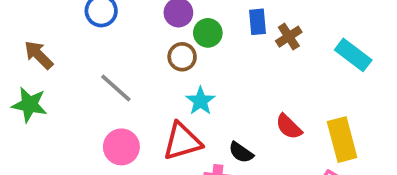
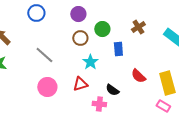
blue rectangle: (258, 22) -> (118, 49), moved
green circle: (208, 33) -> (102, 29), moved
red triangle: (182, 141) -> (80, 84), size x0.7

